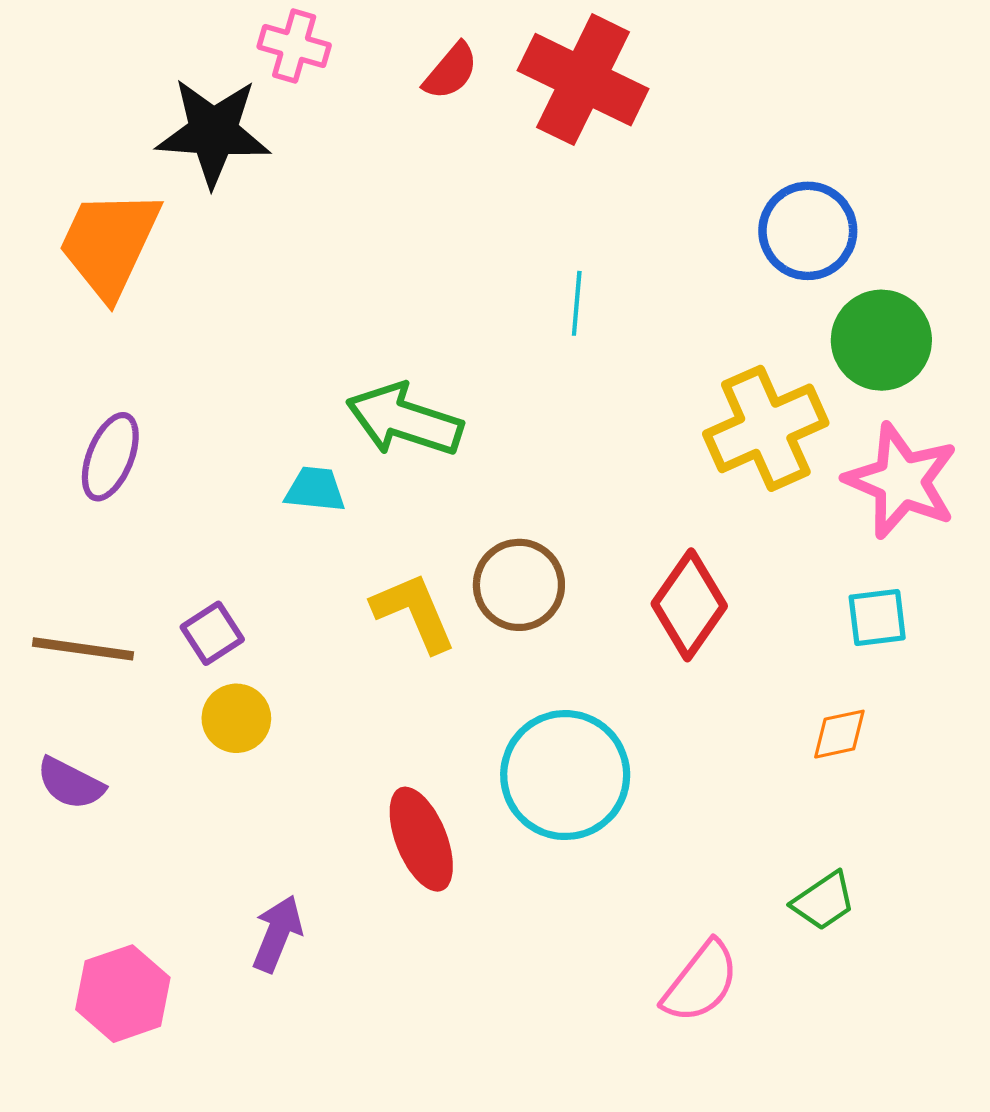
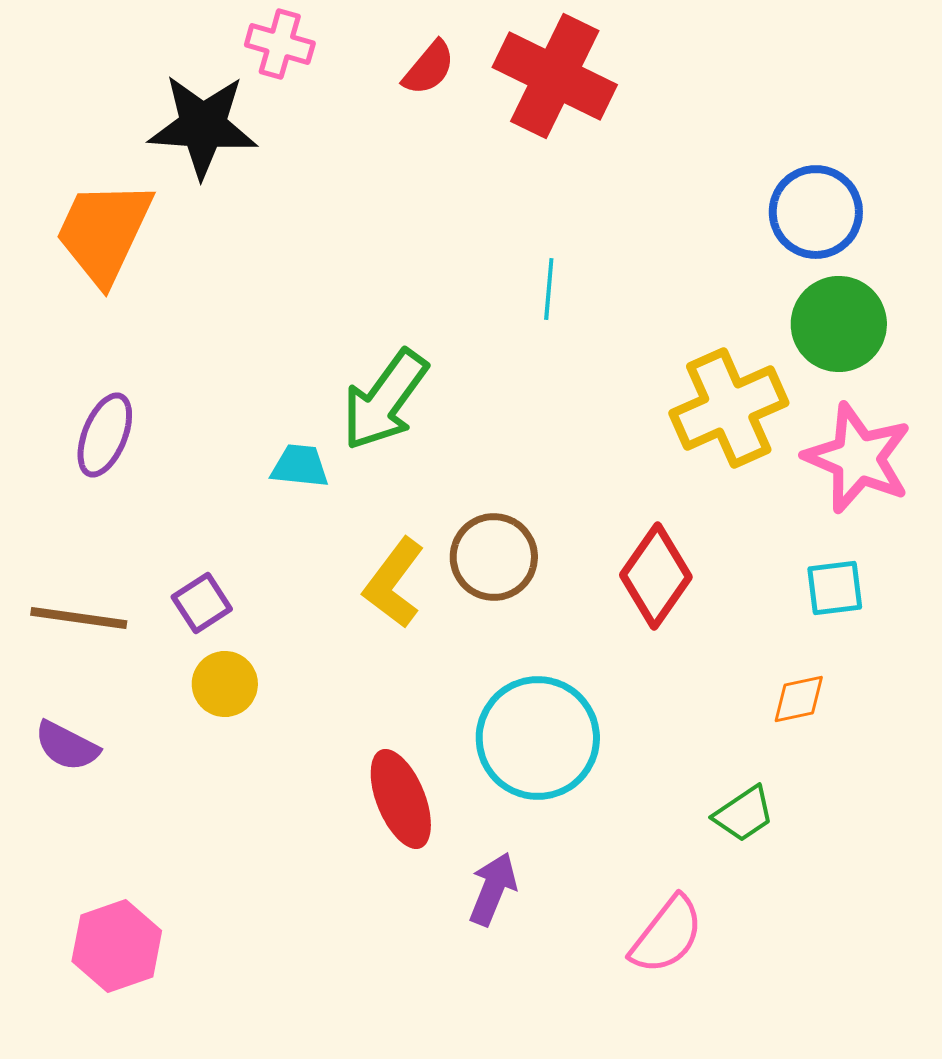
blue circle: (808, 231) -> (816, 212), moved
green arrow: (404, 420) -> (385, 400), turned -72
yellow L-shape: (414, 612) -> (394, 583), turned -120
green trapezoid: (824, 901) -> (744, 814), moved
purple arrow: (277, 934) -> (493, 889), moved

